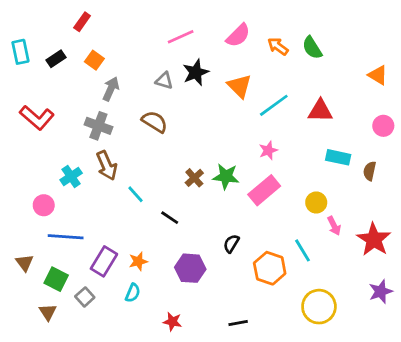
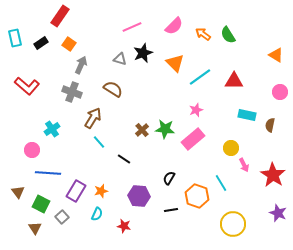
red rectangle: (82, 22) -> (60, 16), size x1.5
brown arrow: (107, 166) -> (93, 118), moved, turned -125
purple star: (381, 292) -> (278, 213), turned -30
red star: (172, 322) -> (124, 226), moved
black line: (238, 323) -> (171, 210), moved

